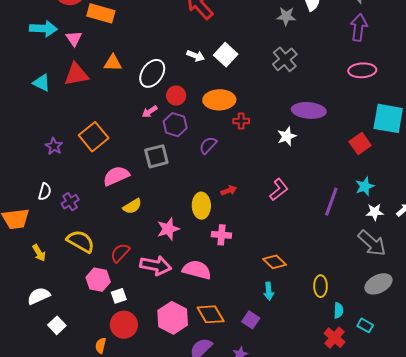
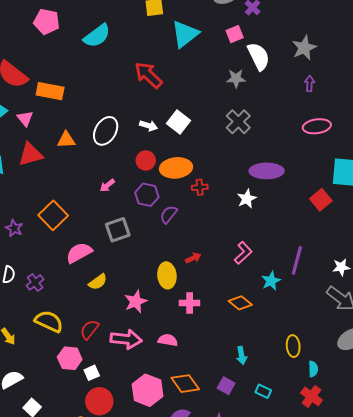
purple arrow: (359, 27) -> (310, 84), size x0.6
white ellipse: (152, 73) -> (106, 131), moved
red circle: (176, 96) -> (146, 160), moved
purple hexagon: (175, 125) -> (147, 195), moved
cyan star: (365, 186) -> (271, 281), moved
orange diamond: (275, 262) -> (240, 303), moved
pink semicircle: (197, 270) -> (168, 340), size x0.7
cyan rectangle: (365, 325) -> (263, 391), moved

